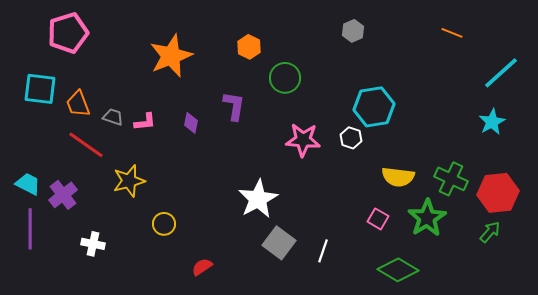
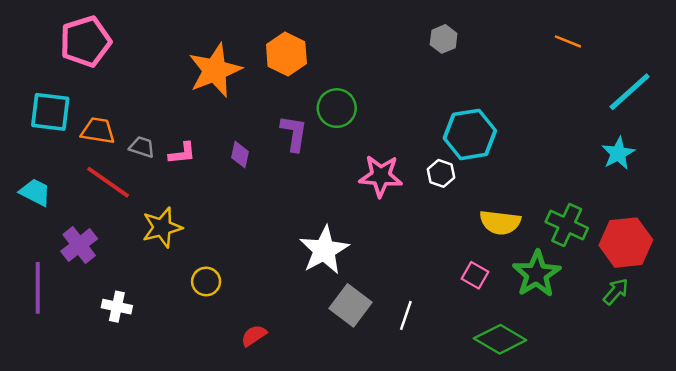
orange hexagon: (249, 47) -> (286, 54), moved, size x1.4
green circle: (285, 78) -> (337, 108), moved
orange trapezoid: (78, 104) -> (98, 131), turned 120
cyan trapezoid: (28, 184) -> (35, 192), moved

